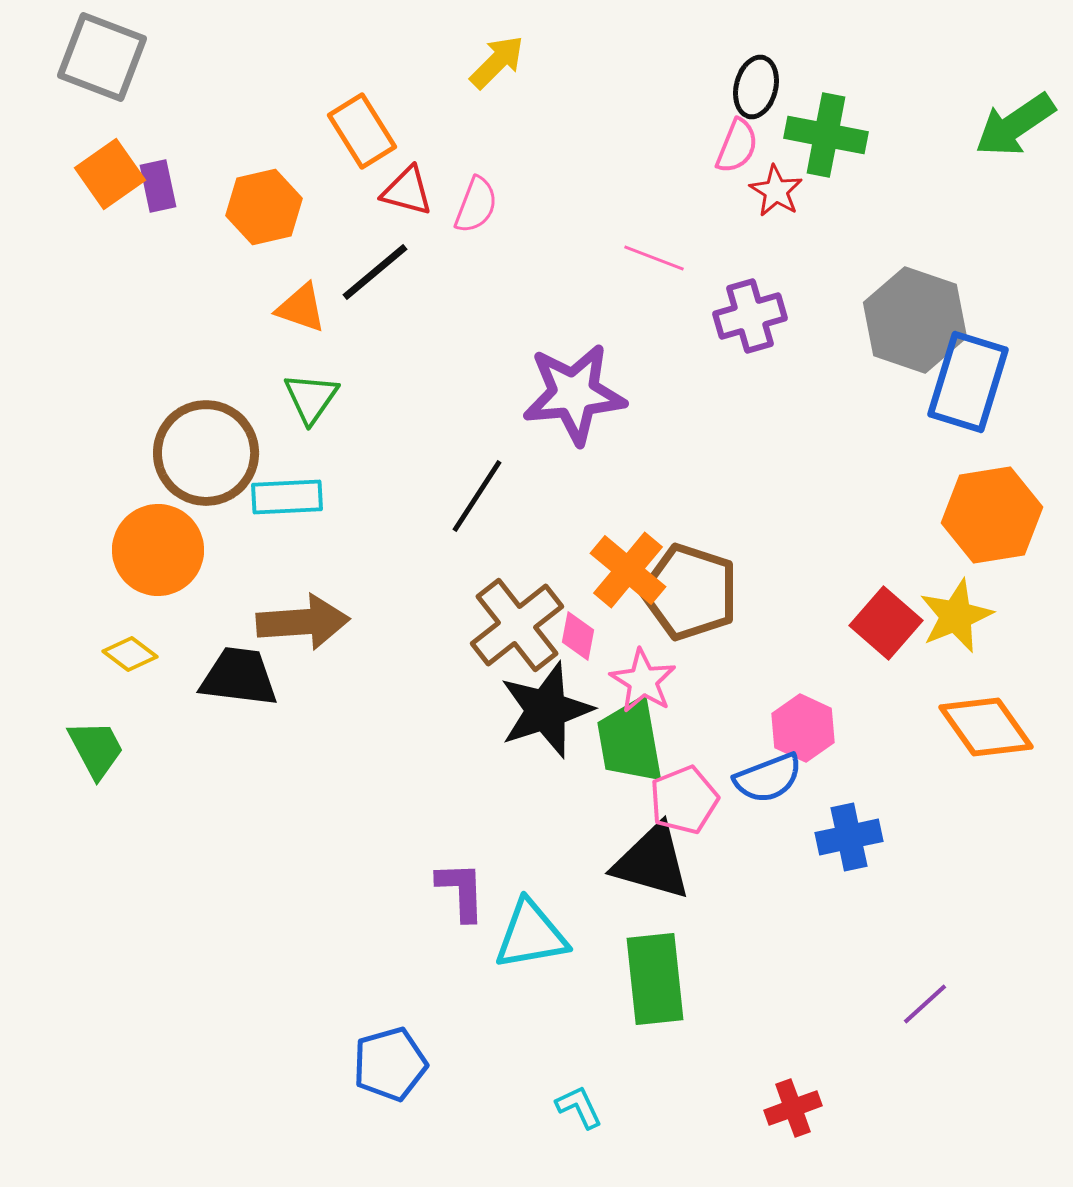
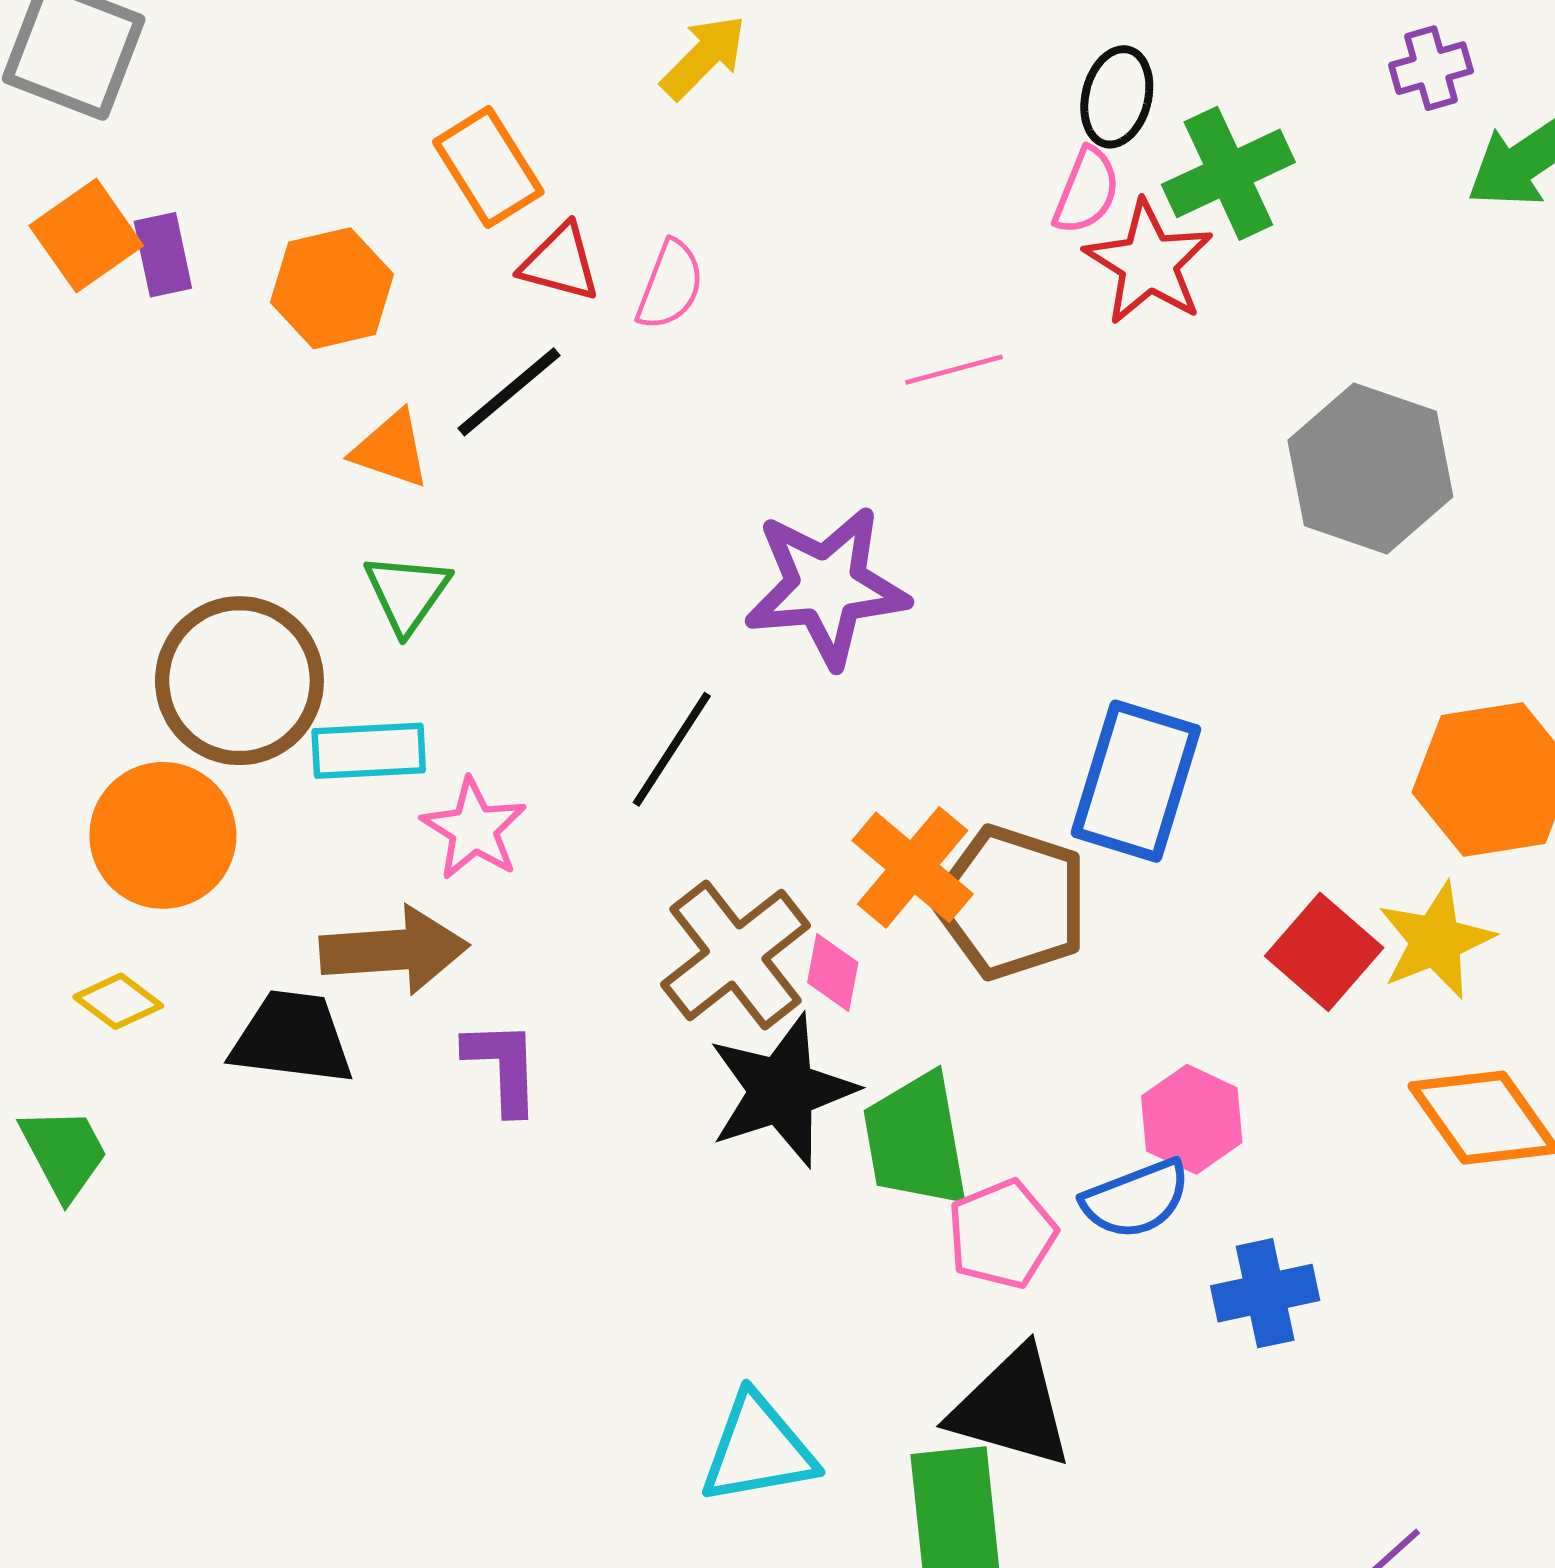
green cross: (826, 135) -> (1228, 173), turned -36
red star: (776, 191) -> (1149, 263), size x1.5
pink line: (654, 258) -> (954, 370), turned -36
purple cross: (750, 316) -> (1431, 68), moved, size x0.7
blue rectangle: (968, 382) -> (1136, 781), moved
pink star: (643, 681) -> (474, 829), moved
black triangle: (652, 862) -> (1012, 1408), moved
purple L-shape: (461, 891) -> (503, 1067), moved

